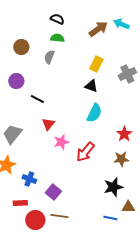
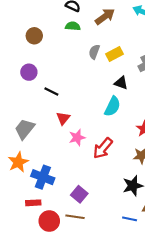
brown arrow: (98, 29) -> (105, 16), moved
gray semicircle: (49, 57) -> (94, 52), moved
yellow rectangle: (96, 64) -> (115, 54), turned 35
black triangle: (91, 86) -> (121, 83), moved
blue cross: (29, 179) -> (43, 177), size x1.5
purple square: (53, 192) -> (79, 194), moved

